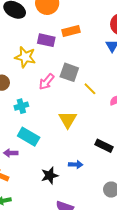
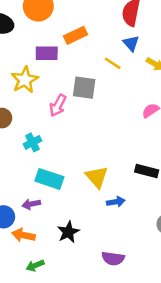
yellow star: (25, 57) -> (25, 80), turned -30
yellow line: (90, 89) -> (113, 63), moved
yellow triangle: (68, 120) -> (97, 177), moved
black star: (50, 175) -> (68, 232), moved

